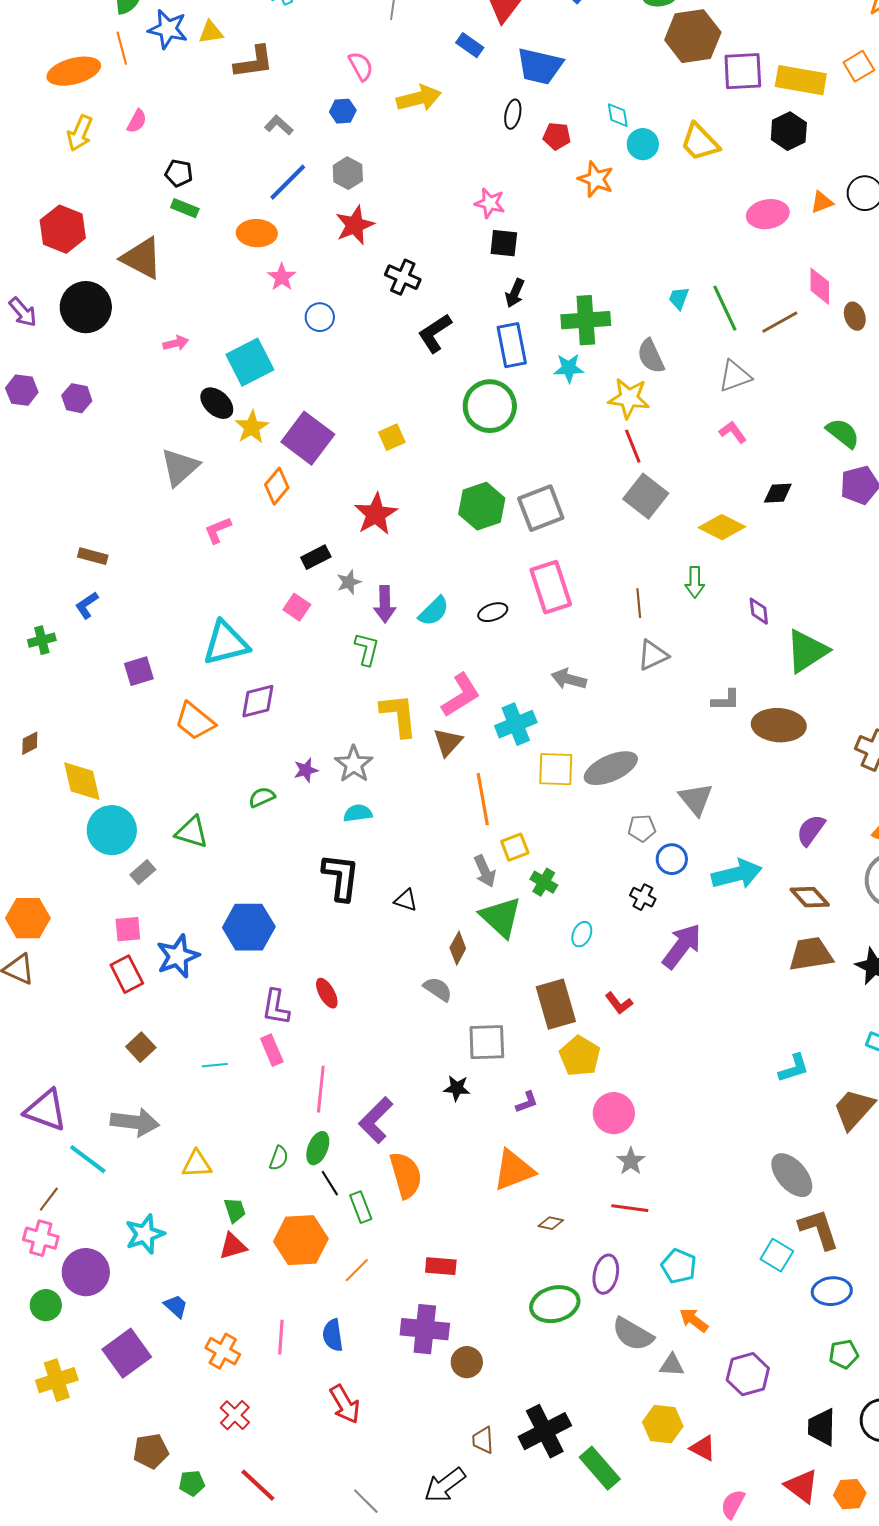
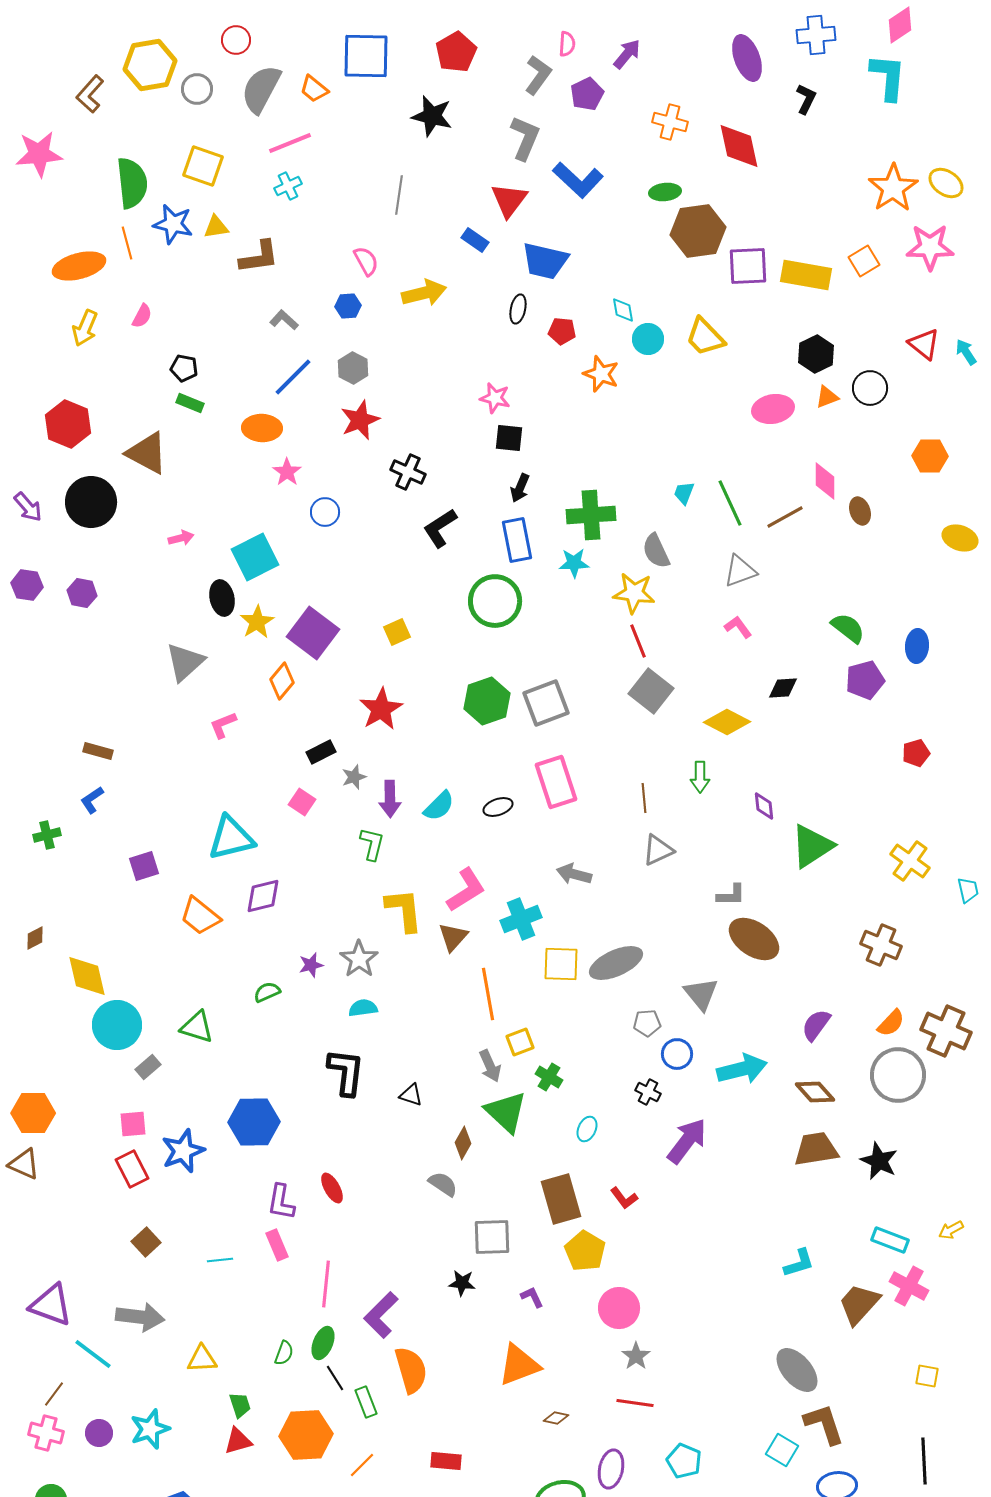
black hexagon: (789, 131) -> (816, 354), moved
black ellipse: (217, 403) -> (222, 598), turned 36
brown ellipse: (779, 725) -> (754, 939), moved, turned 30
purple L-shape: (527, 1102) -> (532, 1297), turned -95
purple circle: (86, 1272) -> (99, 1433), moved, size x0.6

